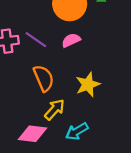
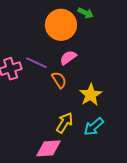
orange semicircle: (44, 78) -> (59, 80), moved, size x0.7
cyan arrow: (77, 131) -> (94, 127), moved

